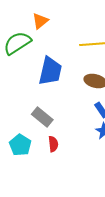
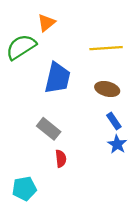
cyan pentagon: (20, 145) -> (24, 188), moved, turned 30

